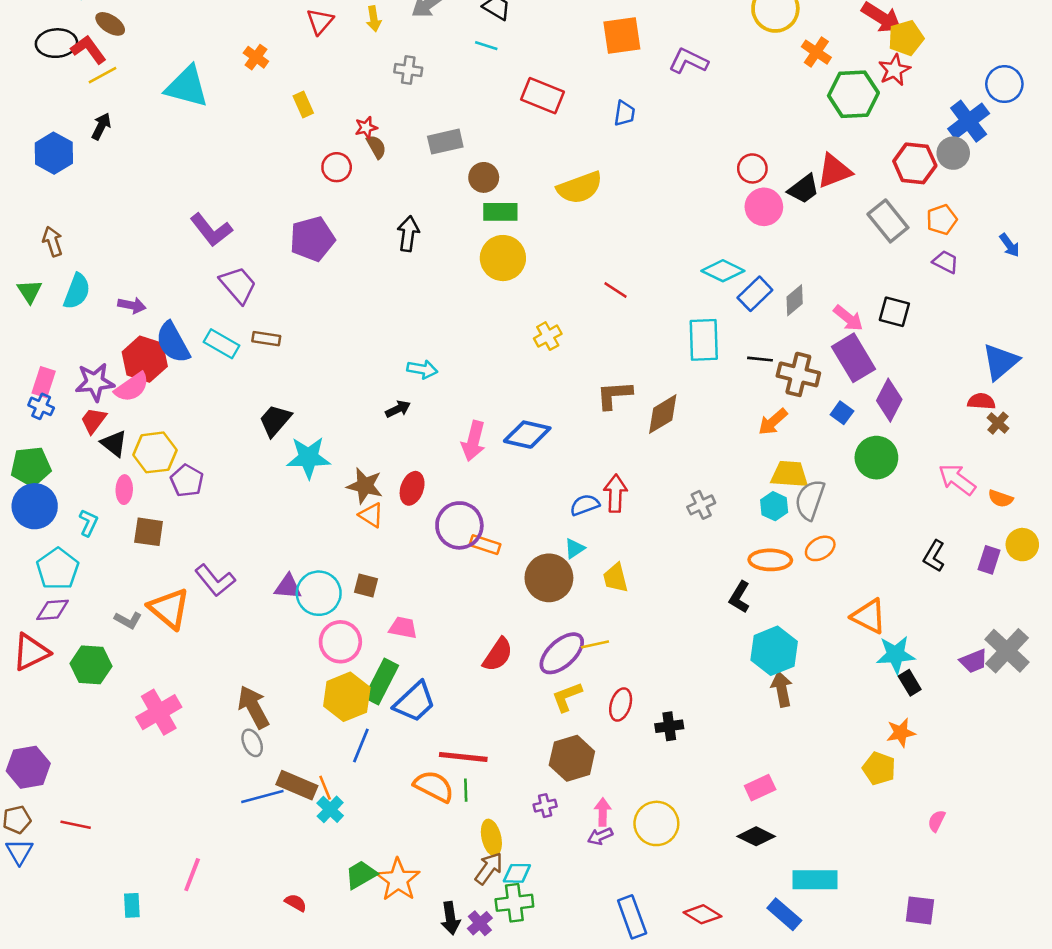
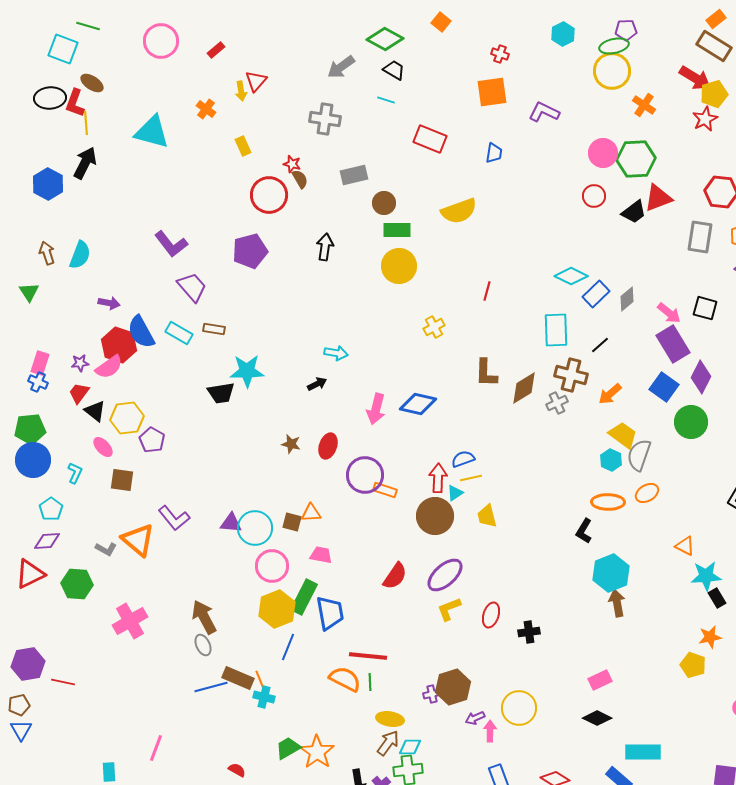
yellow arrow: (374, 19) -> (241, 91), moved
red L-shape: (88, 49) -> (75, 103), turned -124
gray cross: (408, 70) -> (325, 119), size x1.4
yellow line: (102, 75) -> (86, 123), turned -65
green hexagon: (853, 94) -> (636, 159), moved
black arrow: (101, 126) -> (85, 163), size x1.5
red star: (366, 128) -> (292, 164), turned 30
red circle: (337, 167) -> (269, 195), size x1.6
pink circle: (764, 207) -> (603, 153), moved
gray rectangle: (888, 221) -> (700, 237), turned 48
red line: (615, 290) -> (487, 291), turned 72
cyan semicircle: (77, 291) -> (80, 255), moved
black line: (760, 359) -> (600, 345), turned -48
brown cross: (798, 374) -> (571, 375), moved
purple star: (95, 382) -> (80, 363), size x0.6
brown L-shape: (614, 395) -> (486, 373), turned -84
blue square: (842, 413) -> (664, 387), size x1.6
black trapezoid: (275, 420) -> (221, 393), turned -140
cyan star: (308, 458) -> (247, 371), moved
yellow trapezoid: (789, 474) -> (623, 435), turned 32
brown star: (365, 486) -> (291, 444), size x0.7
pink ellipse: (124, 490) -> (103, 447), turned -45
red arrow: (615, 493) -> (438, 478), moved
gray cross: (701, 505) -> (557, 403), moved
orange triangle: (371, 515) -> (311, 513), moved, turned -35
cyan pentagon: (58, 569) -> (51, 509), size x0.7
orange triangle: (869, 616) -> (685, 546), size x0.7
yellow line: (595, 644) -> (471, 478), moved
blue trapezoid: (415, 702) -> (330, 613), turned -57
brown hexagon: (572, 758) -> (453, 687), moved
cyan cross: (330, 809) -> (264, 697), turned -30
pink arrow: (603, 812) -> (490, 731), moved
red line: (76, 825) -> (63, 682), moved
yellow ellipse: (491, 838) -> (390, 719), turned -68

